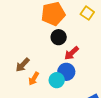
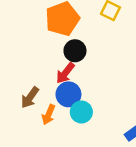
red arrow: (72, 53) -> (65, 73), moved
blue circle: (66, 72) -> (68, 94), moved

